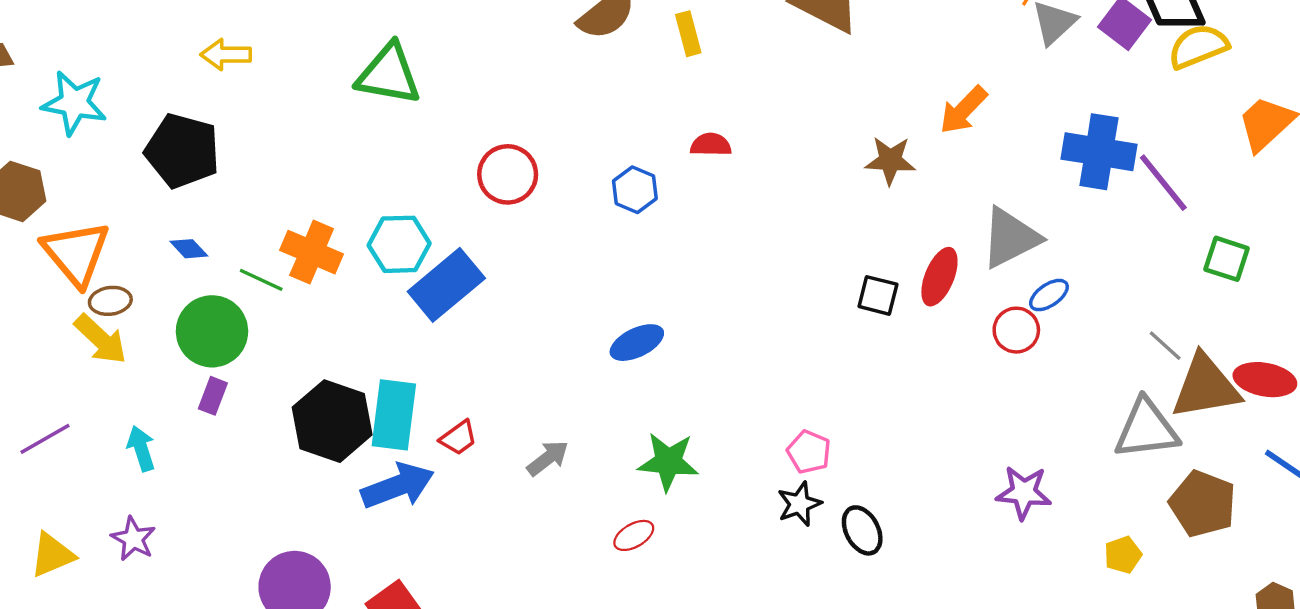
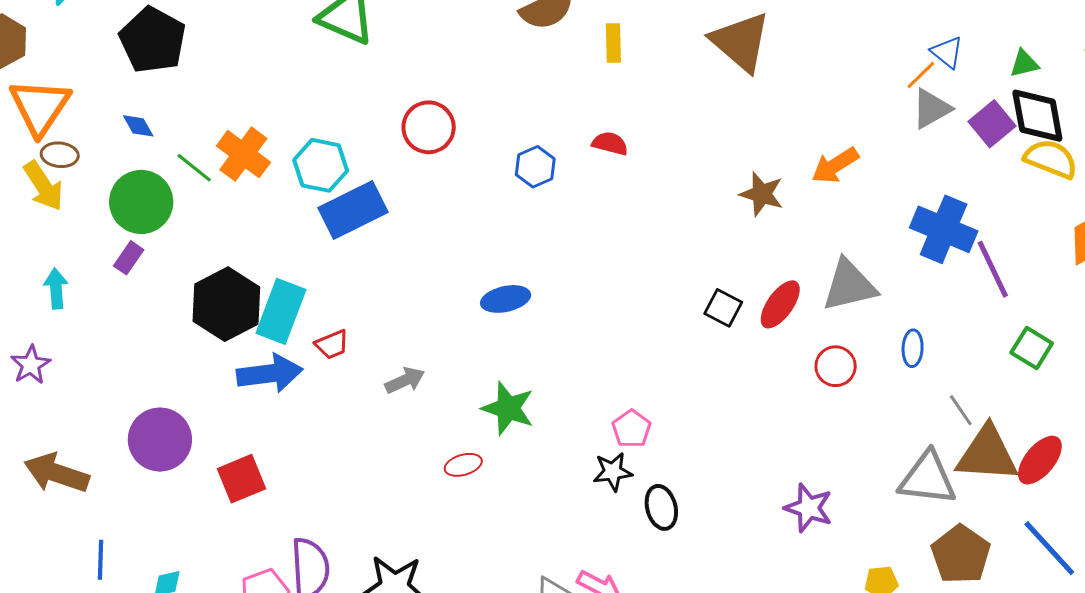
yellow semicircle: (1198, 46) -> (1051, 159), turned 30
blue ellipse: (1049, 295) -> (913, 348), moved, turned -66
red ellipse: (1265, 380) -> (1040, 460), turned -74

